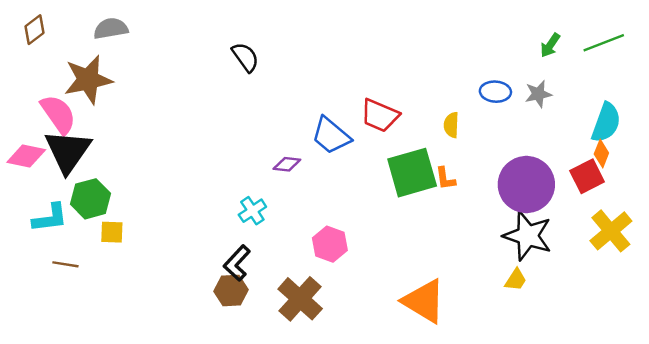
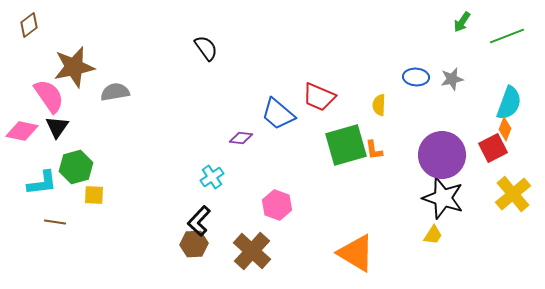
gray semicircle: (111, 28) -> (115, 92), moved
green arrow: (550, 45) -> (462, 22), moved
black triangle: (68, 151) -> (57, 127), size x0.6

